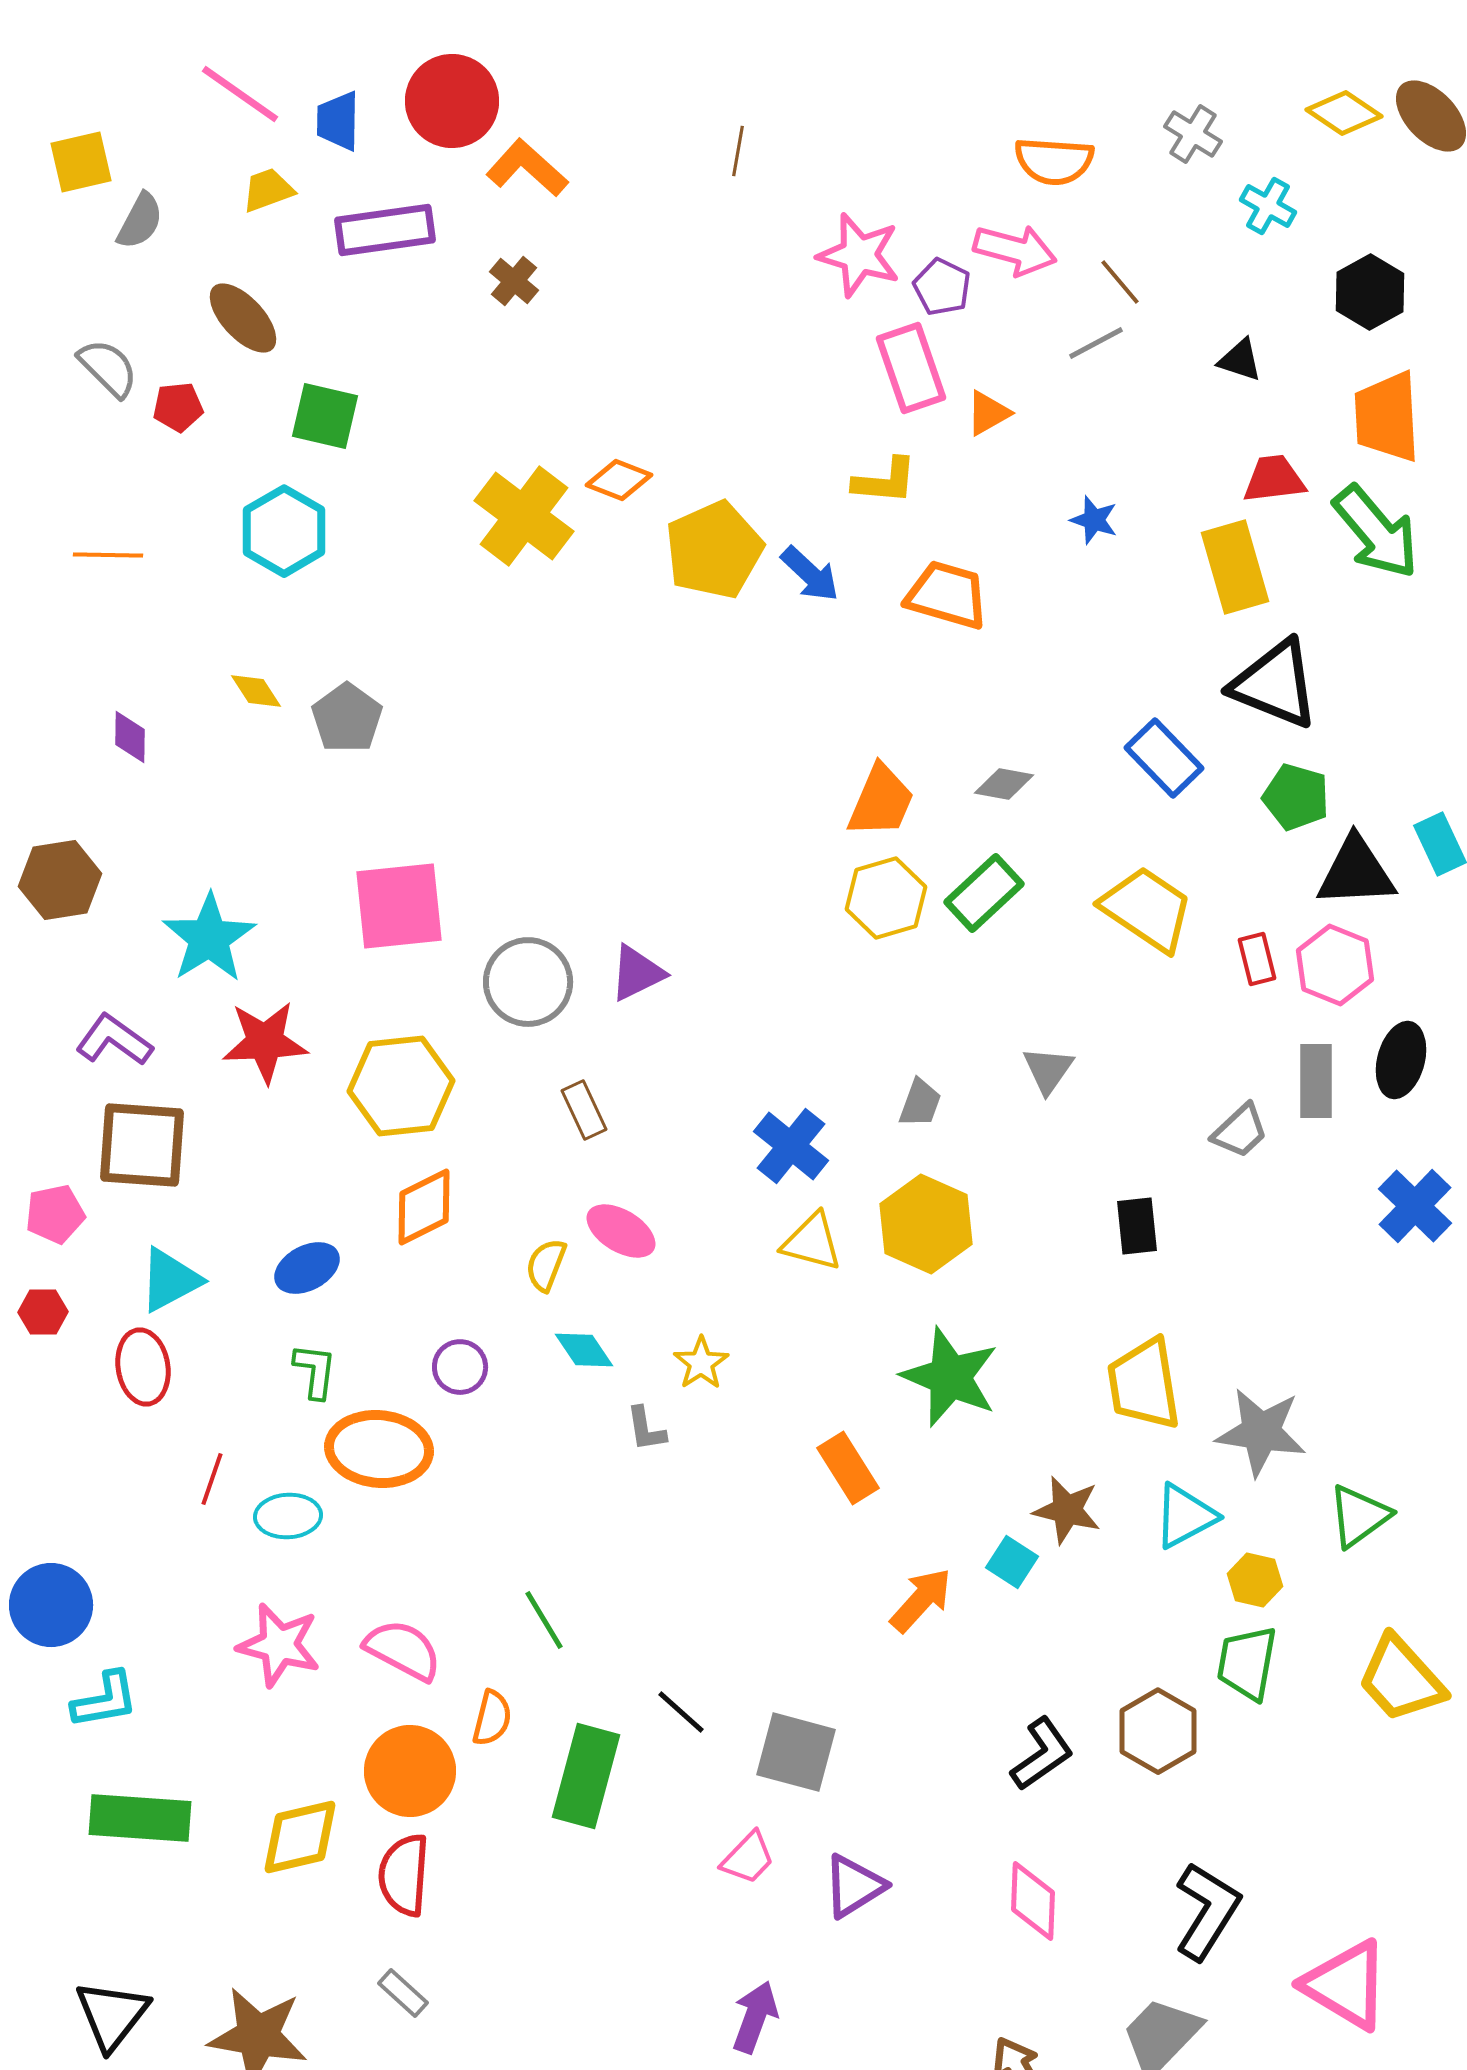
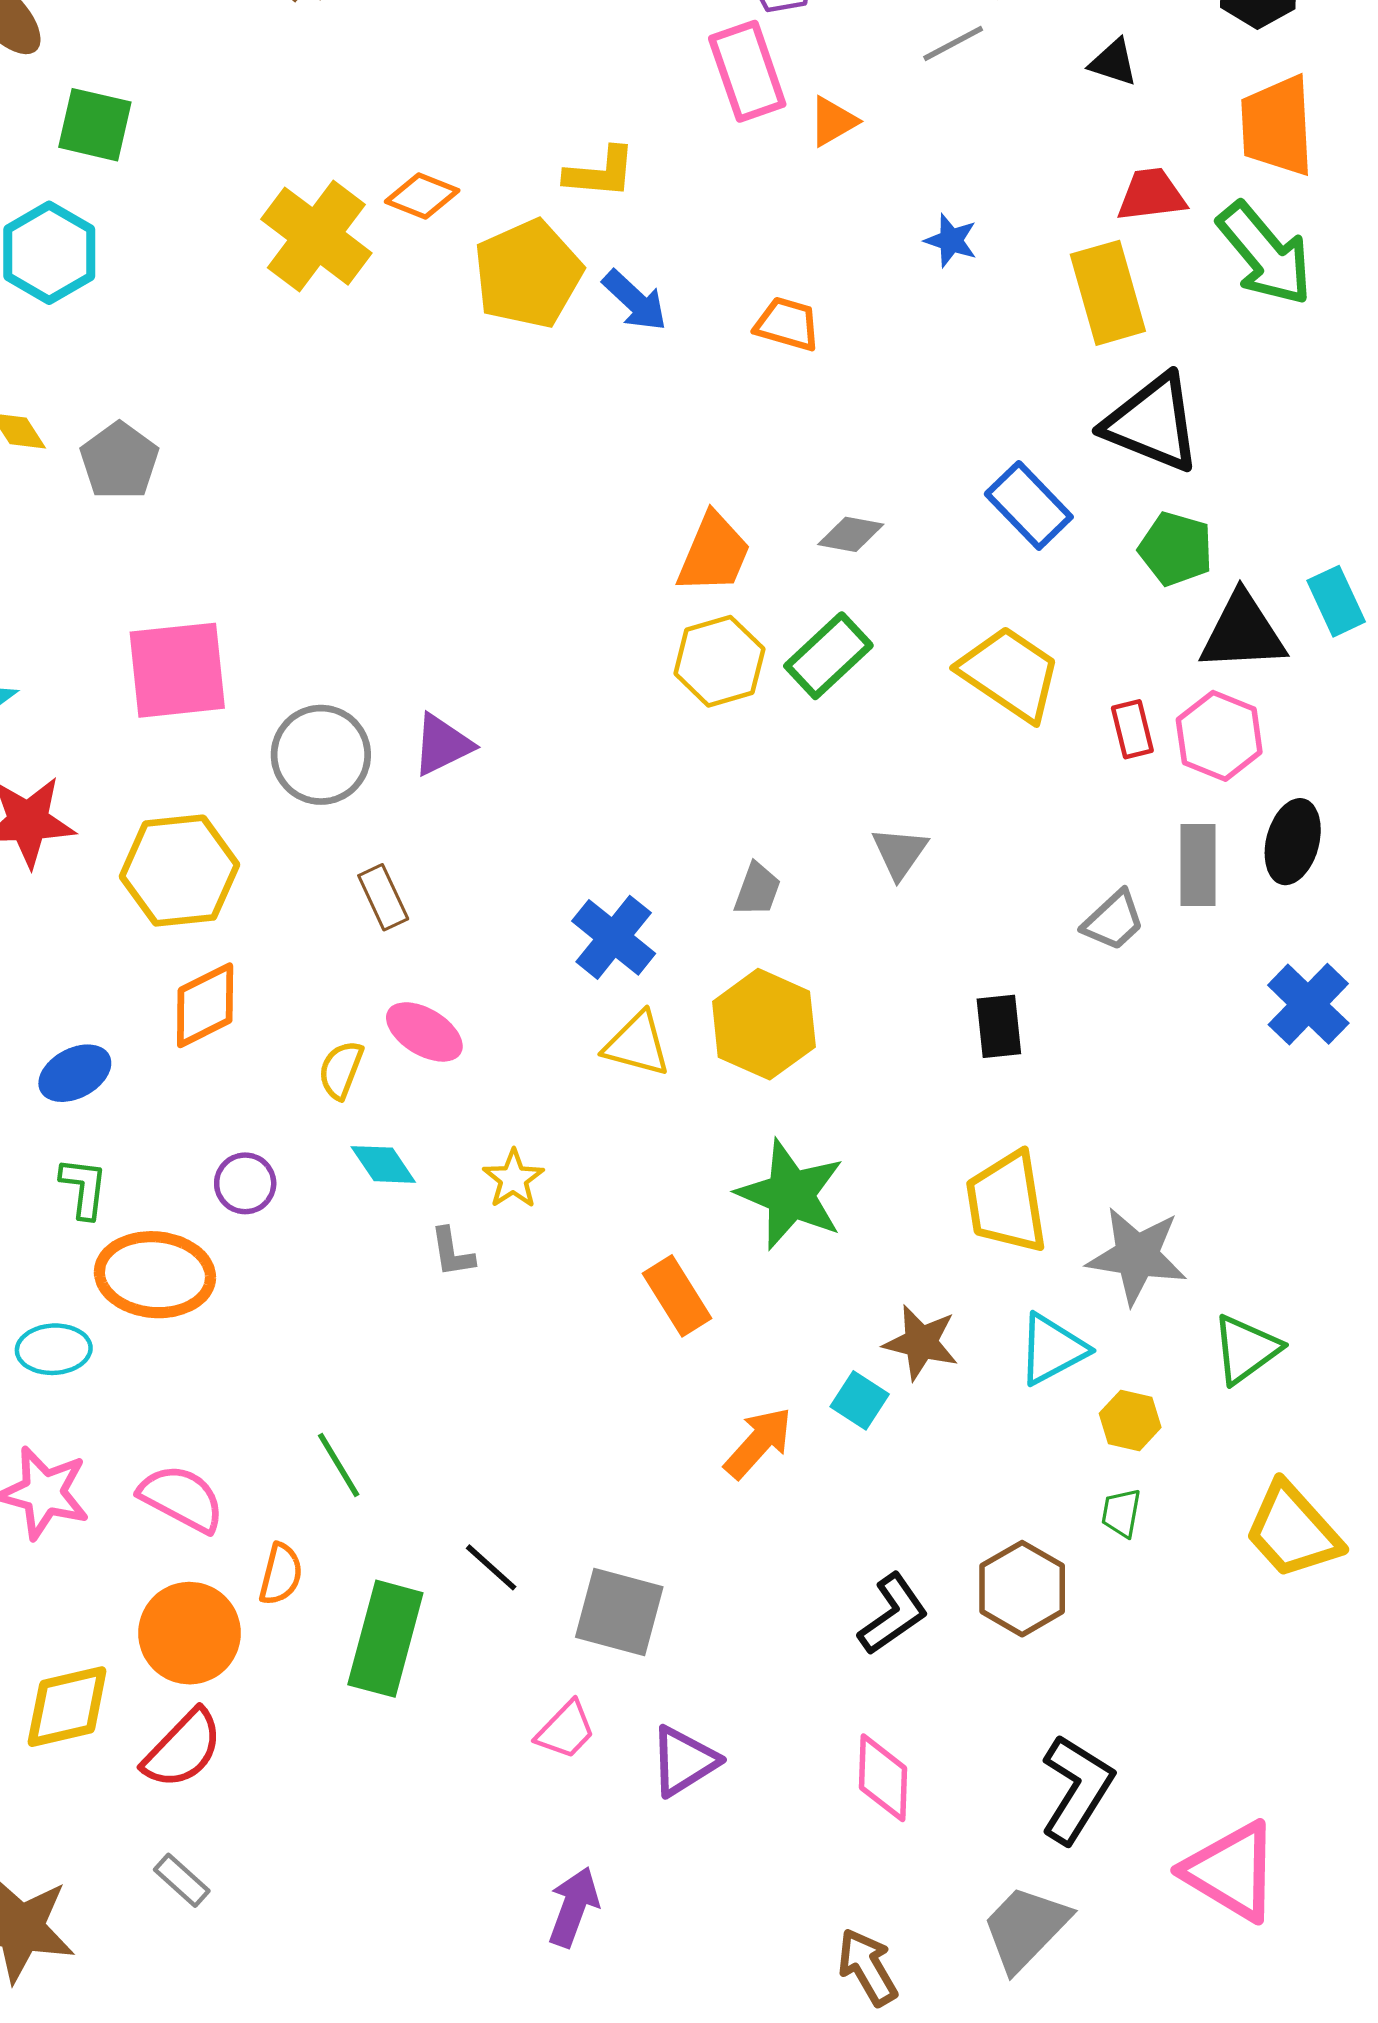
yellow L-shape: (885, 481) -> (600, 173), moved
orange trapezoid: (947, 595) -> (787, 324), size x0.7
green trapezoid: (1247, 1663) -> (1121, 1513), size x0.6
red semicircle: (404, 1875) -> (183, 1749), turned -140

